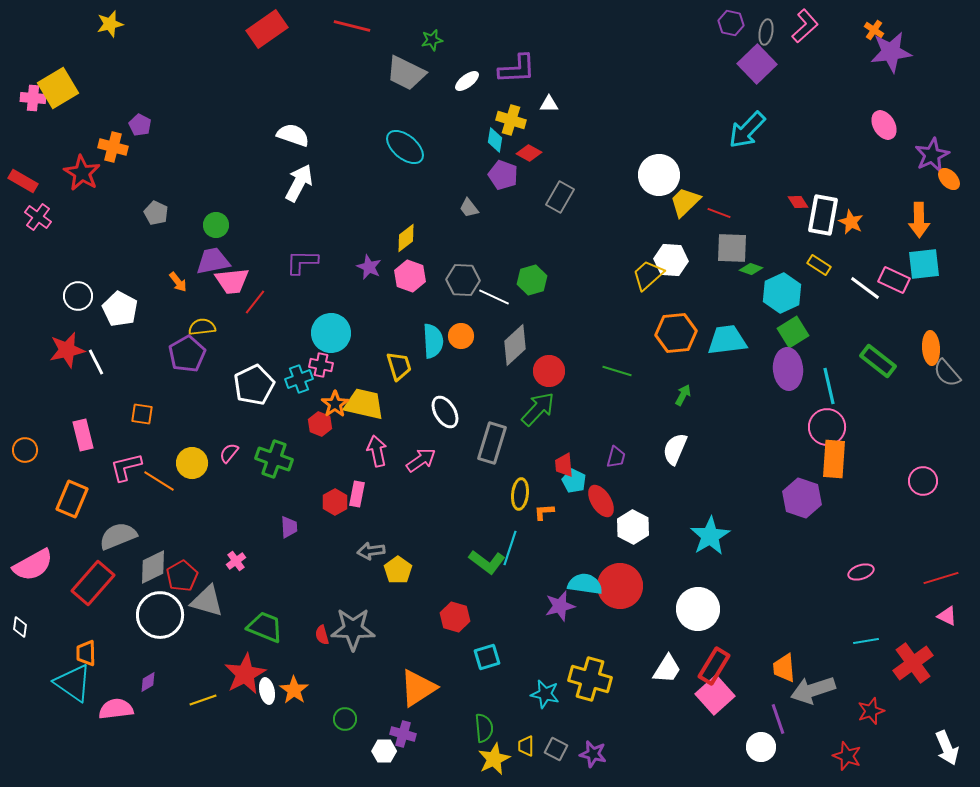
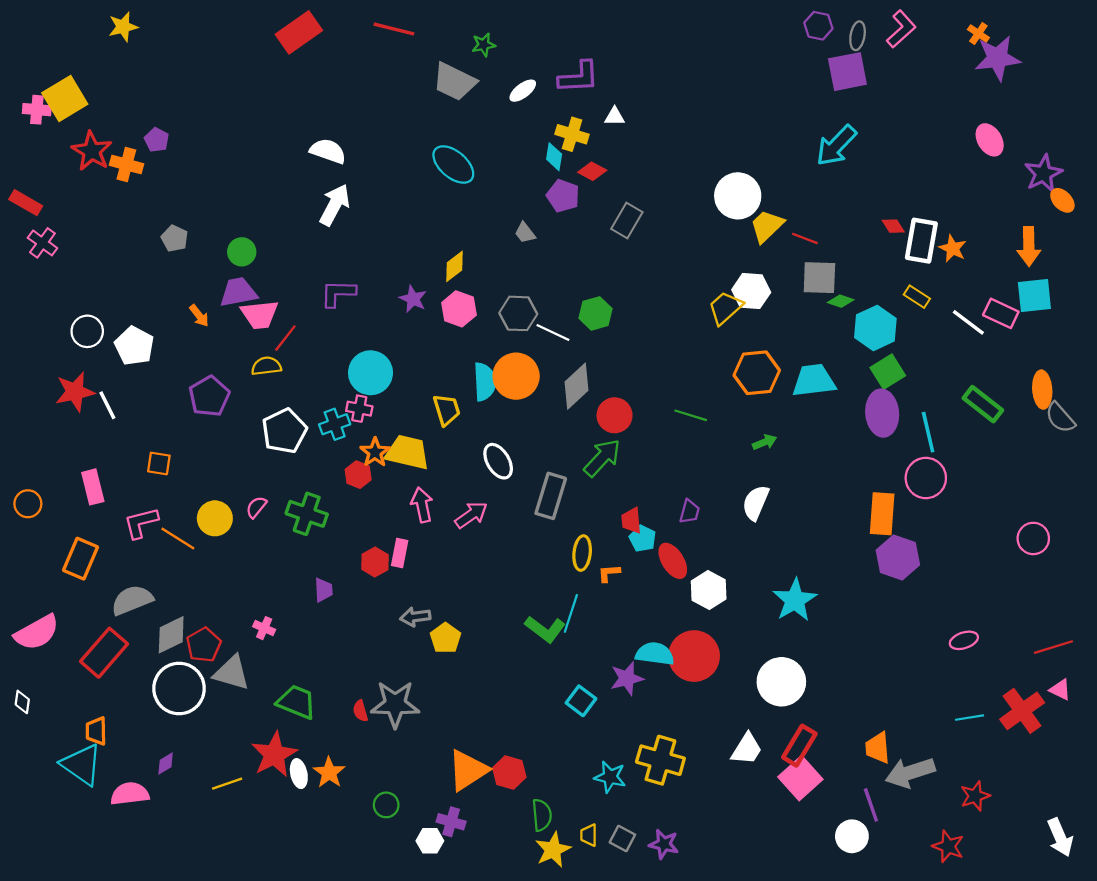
purple square: (757, 64) -> (847, 72), turned 33
red star: (82, 173) -> (92, 151), moved
yellow semicircle: (202, 327) -> (266, 366), moved
orange circle: (461, 336) -> (516, 376), size x1.6
green arrow: (683, 395) -> (765, 442), turned 40
orange rectangle: (834, 459) -> (882, 514), moved
pink cross: (236, 561) -> (264, 628), turned -30
red hexagon: (455, 617) -> (509, 772), moved
cyan square: (487, 657) -> (581, 701), moved, turned -36
red cross: (913, 663) -> (1022, 711), moved

